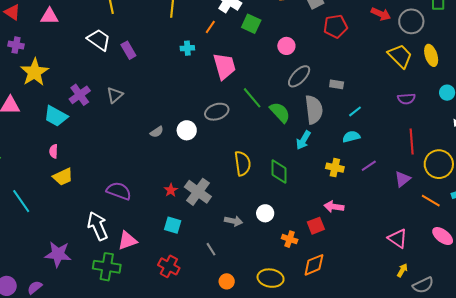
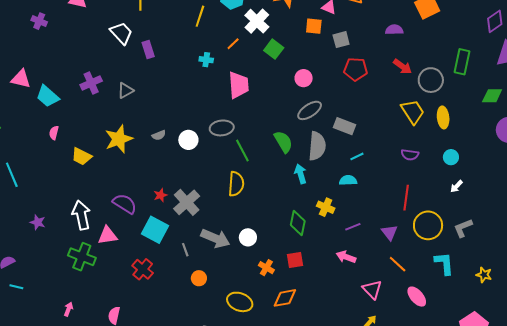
yellow star: (34, 72) -> (119, 139), moved
gray rectangle: (337, 84) -> (345, 126), size x1.5
green line: (252, 98) -> (242, 150), moved
cyan trapezoid: (56, 116) -> (48, 96), moved
cyan arrow: (303, 140) -> (301, 174), turned 120
purple line: (369, 166) -> (353, 227), moved
green diamond: (279, 172) -> (298, 223), moved
yellow trapezoid: (63, 177) -> (82, 156), moved, turned 40
purple triangle: (403, 179) -> (389, 232), turned -42
purple semicircle: (119, 191) -> (125, 204), moved
orange line: (431, 201) -> (398, 264), moved
pink arrow: (334, 207) -> (346, 257), moved
gray arrow: (234, 221) -> (215, 238), size x1.6
cyan square: (173, 225) -> (155, 230), size x1.5
gray line: (211, 249) -> (185, 250), moved
purple star: (58, 254) -> (38, 222), moved, size x0.6
orange circle: (227, 281) -> (199, 278), moved

